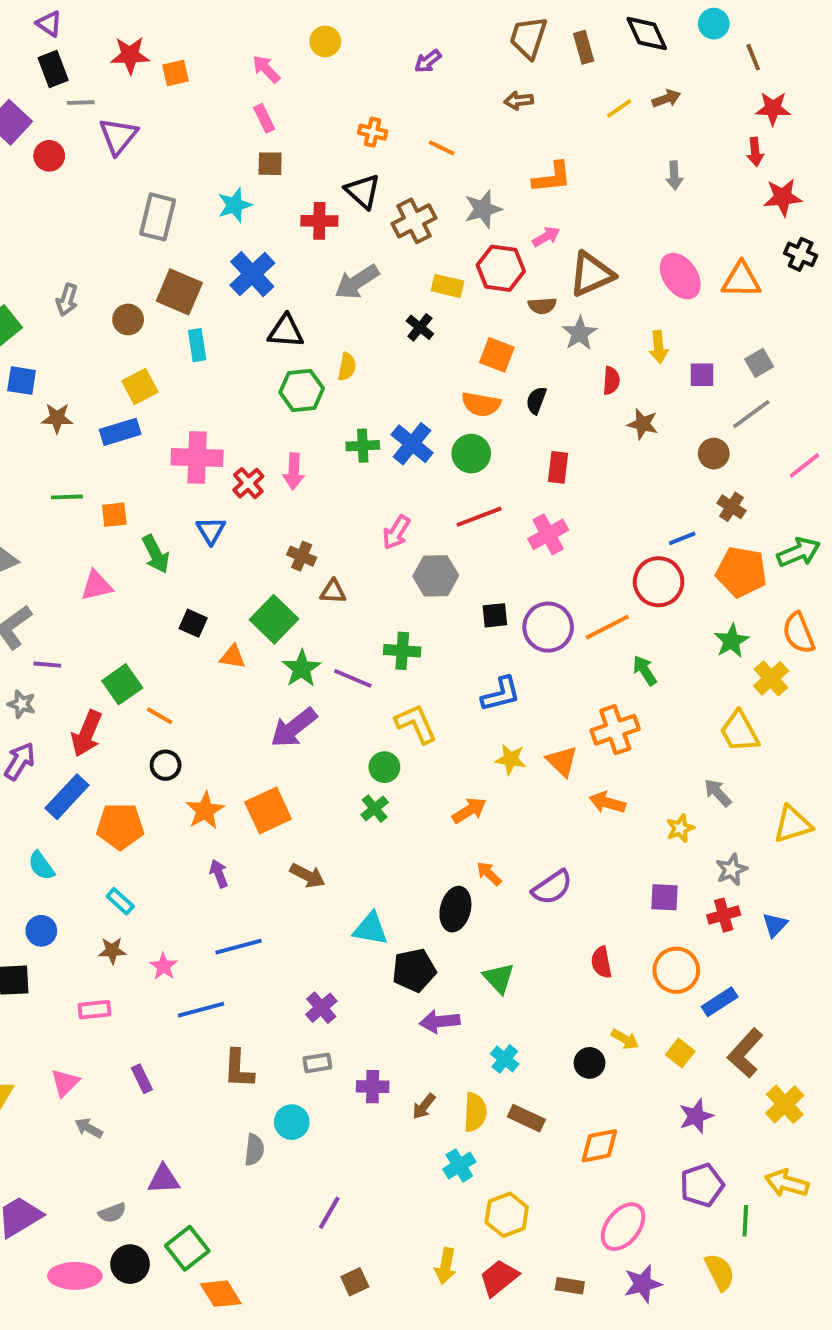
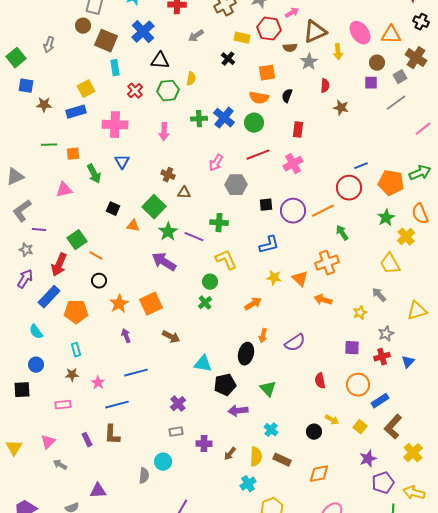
gray arrow: (357, 282) -> (196, 36), size x0.7
brown circle: (128, 319) -> (83, 26), moved
yellow arrow: (659, 347) -> (338, 52), moved
orange square: (497, 355) -> (267, 73), turned -30
brown circle: (714, 454) -> (377, 63), moved
red cross: (248, 483) -> (135, 91), moved
brown cross: (732, 507) -> (416, 58), moved, size x1.5
purple arrow: (294, 728) -> (164, 262), turned 70
orange arrow: (489, 874) -> (263, 336), turned -120
cyan rectangle: (120, 901) -> (76, 350), turned 32
brown L-shape: (239, 1069) -> (112, 435), moved
purple pentagon: (702, 1185) -> (383, 483), moved

